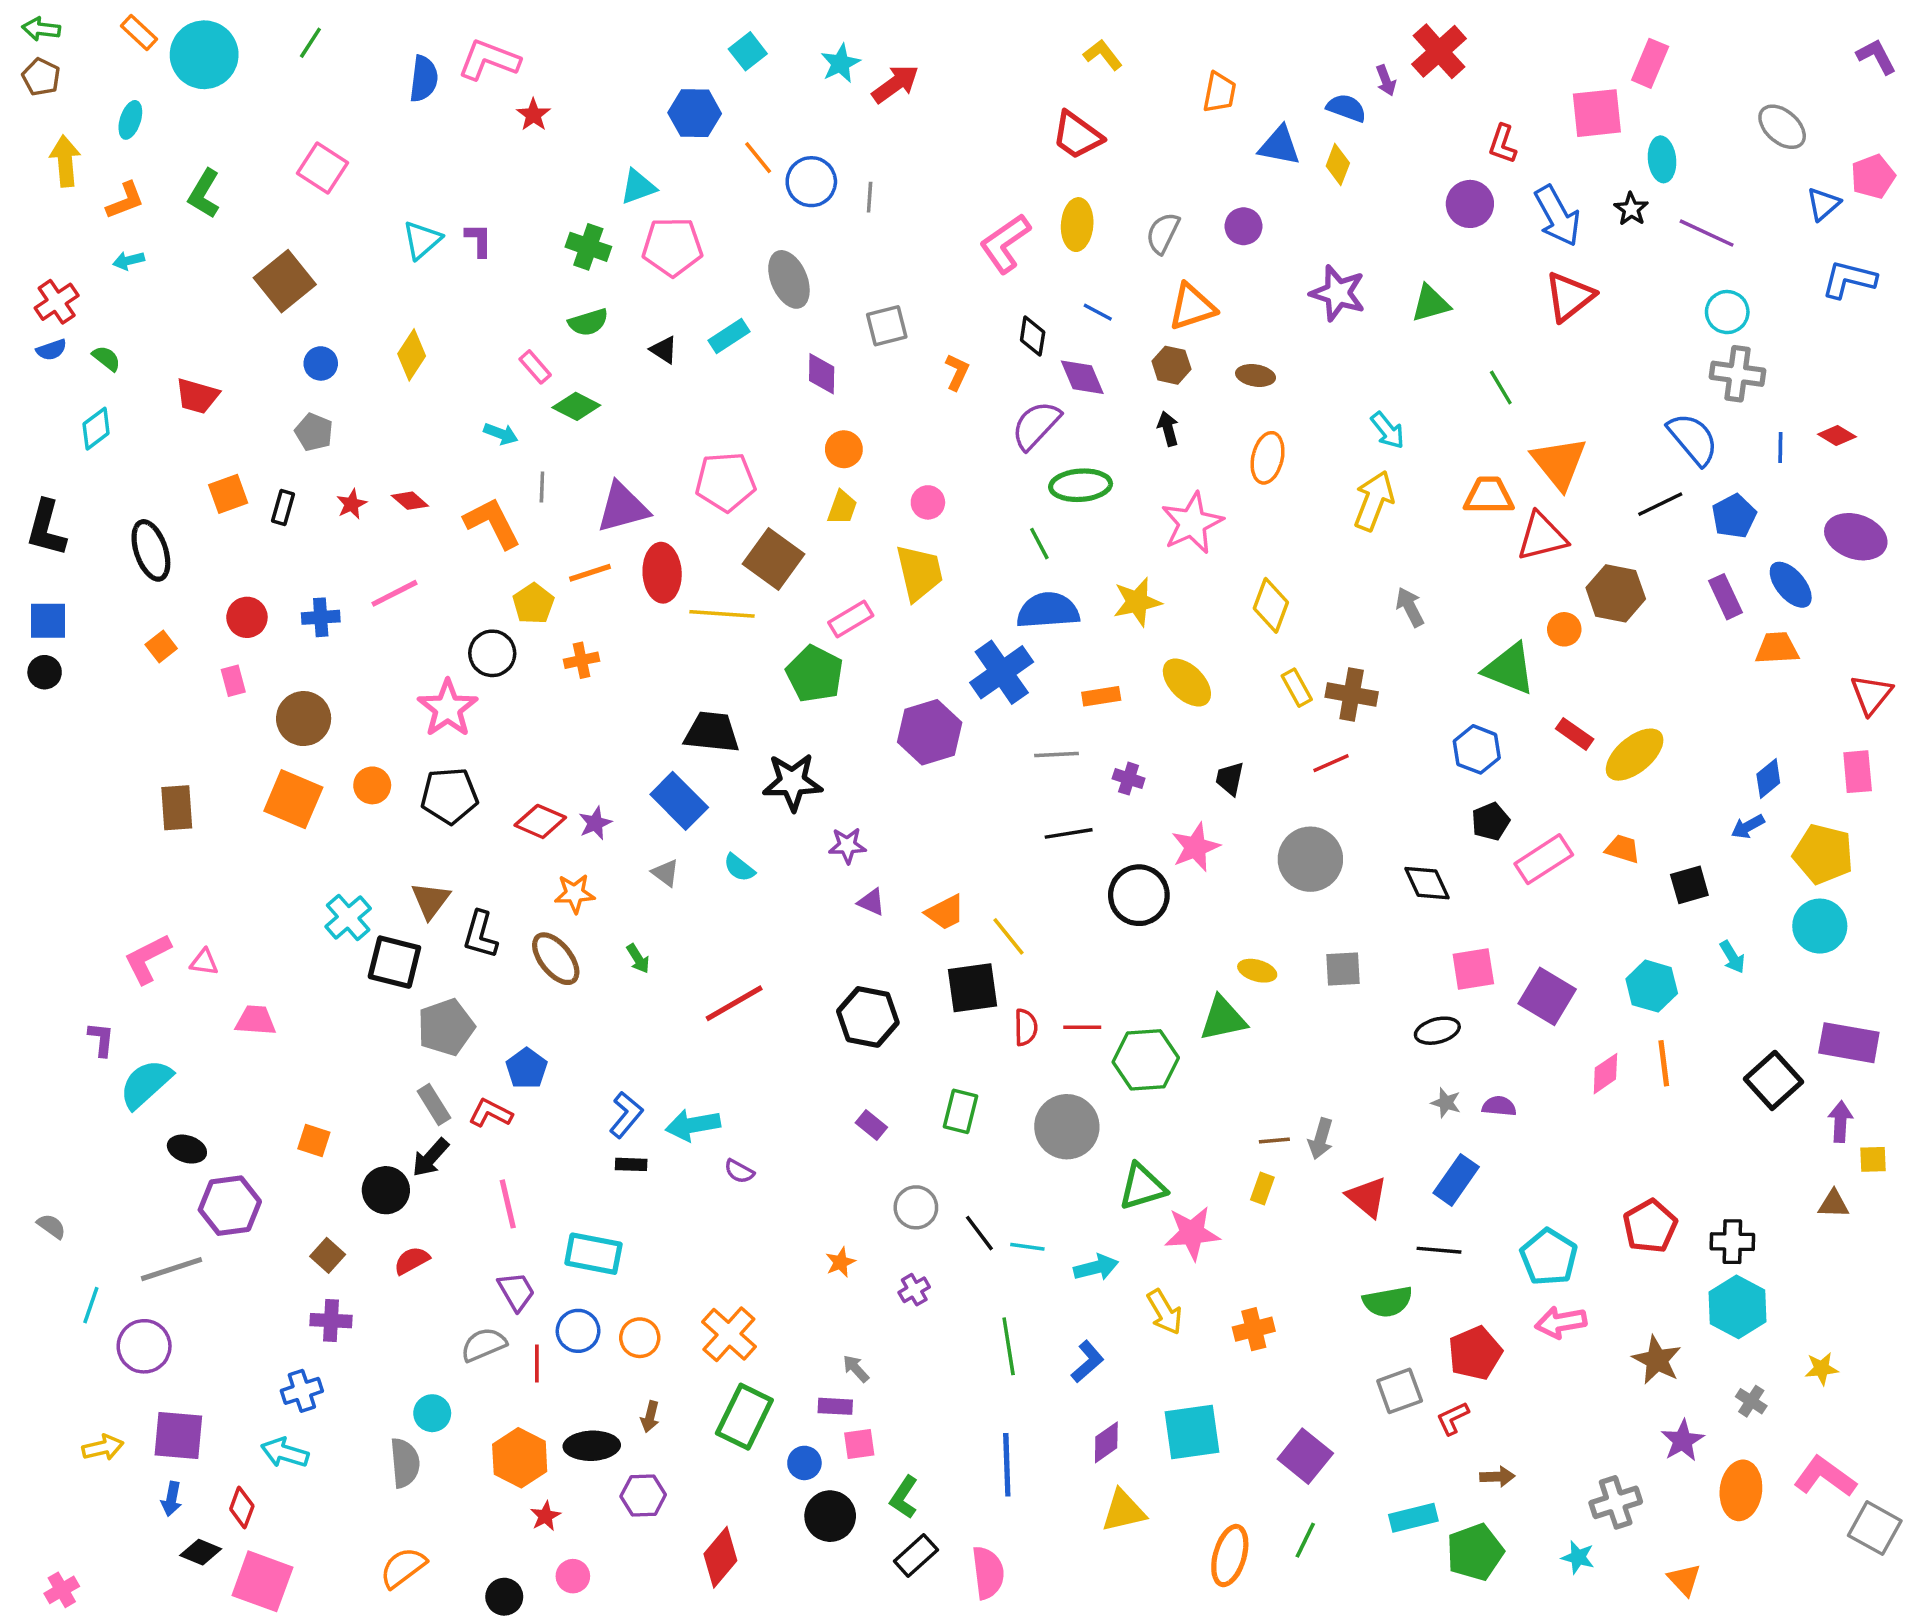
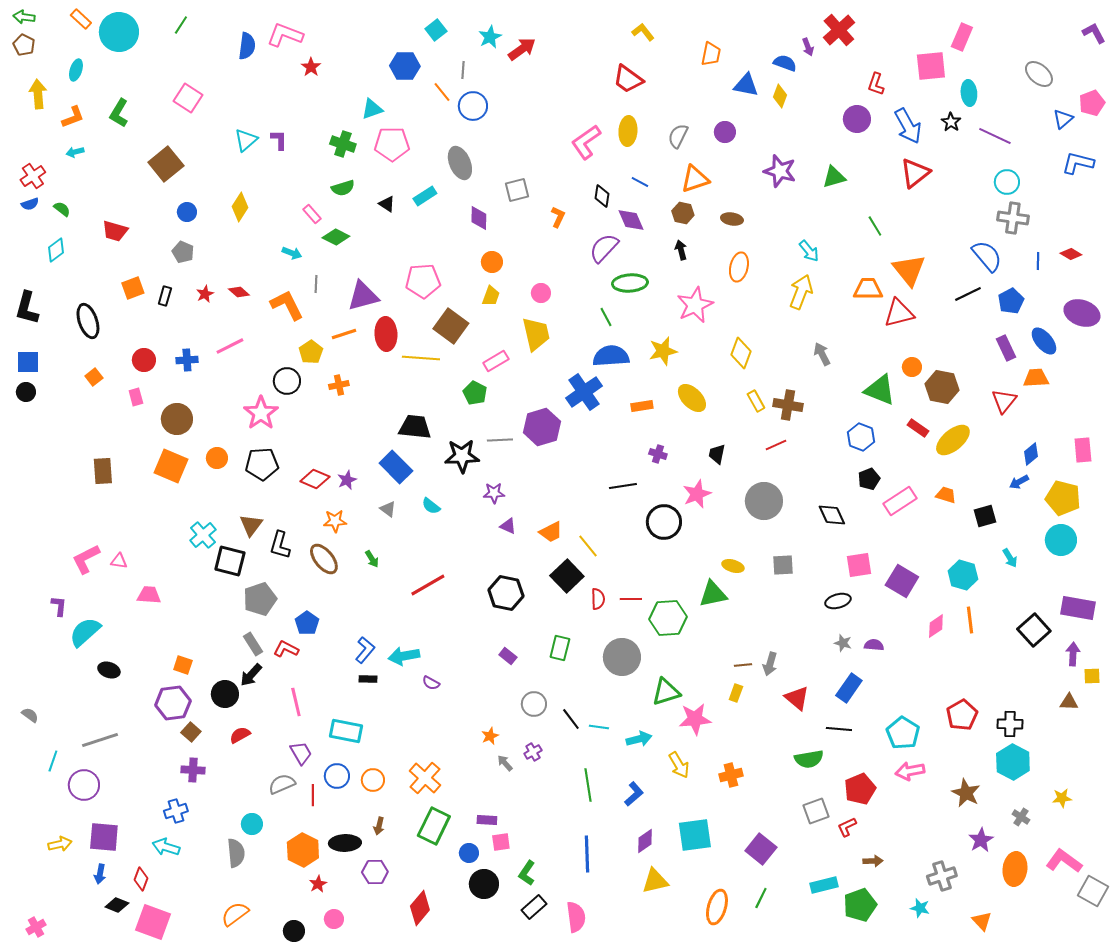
gray line: (870, 197) -> (463, 70), moved
brown hexagon: (1616, 593) -> (942, 387), moved
green pentagon: (815, 674) -> (475, 393), size x0.7
red triangle: (1871, 695) -> (1004, 401), moved
gray line: (1057, 755) -> (500, 440), moved
black square: (973, 988) -> (567, 576), turned -36
purple hexagon: (230, 1206) -> (173, 703), moved
gray arrow: (856, 1369) -> (505, 763), moved

